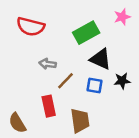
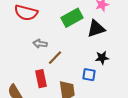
black triangle: (101, 59) -> (96, 29), moved, turned -42
blue square: (94, 86) -> (89, 75), moved

